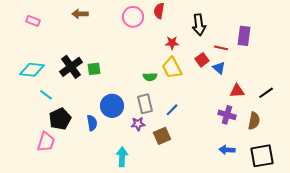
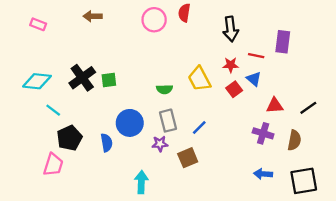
red star: (172, 43) -> (231, 65), moved
red square: (202, 60) -> (234, 89), moved
green semicircle: (150, 77) -> (165, 89), moved

